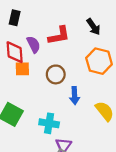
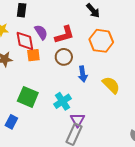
red L-shape: (59, 36) -> (64, 35), moved
cyan cross: (49, 123) -> (62, 101), turned -36

